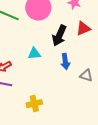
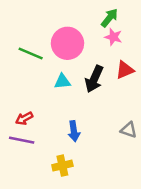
cyan triangle: (34, 54) -> (62, 81), moved
blue arrow: (65, 62) -> (74, 131), moved

